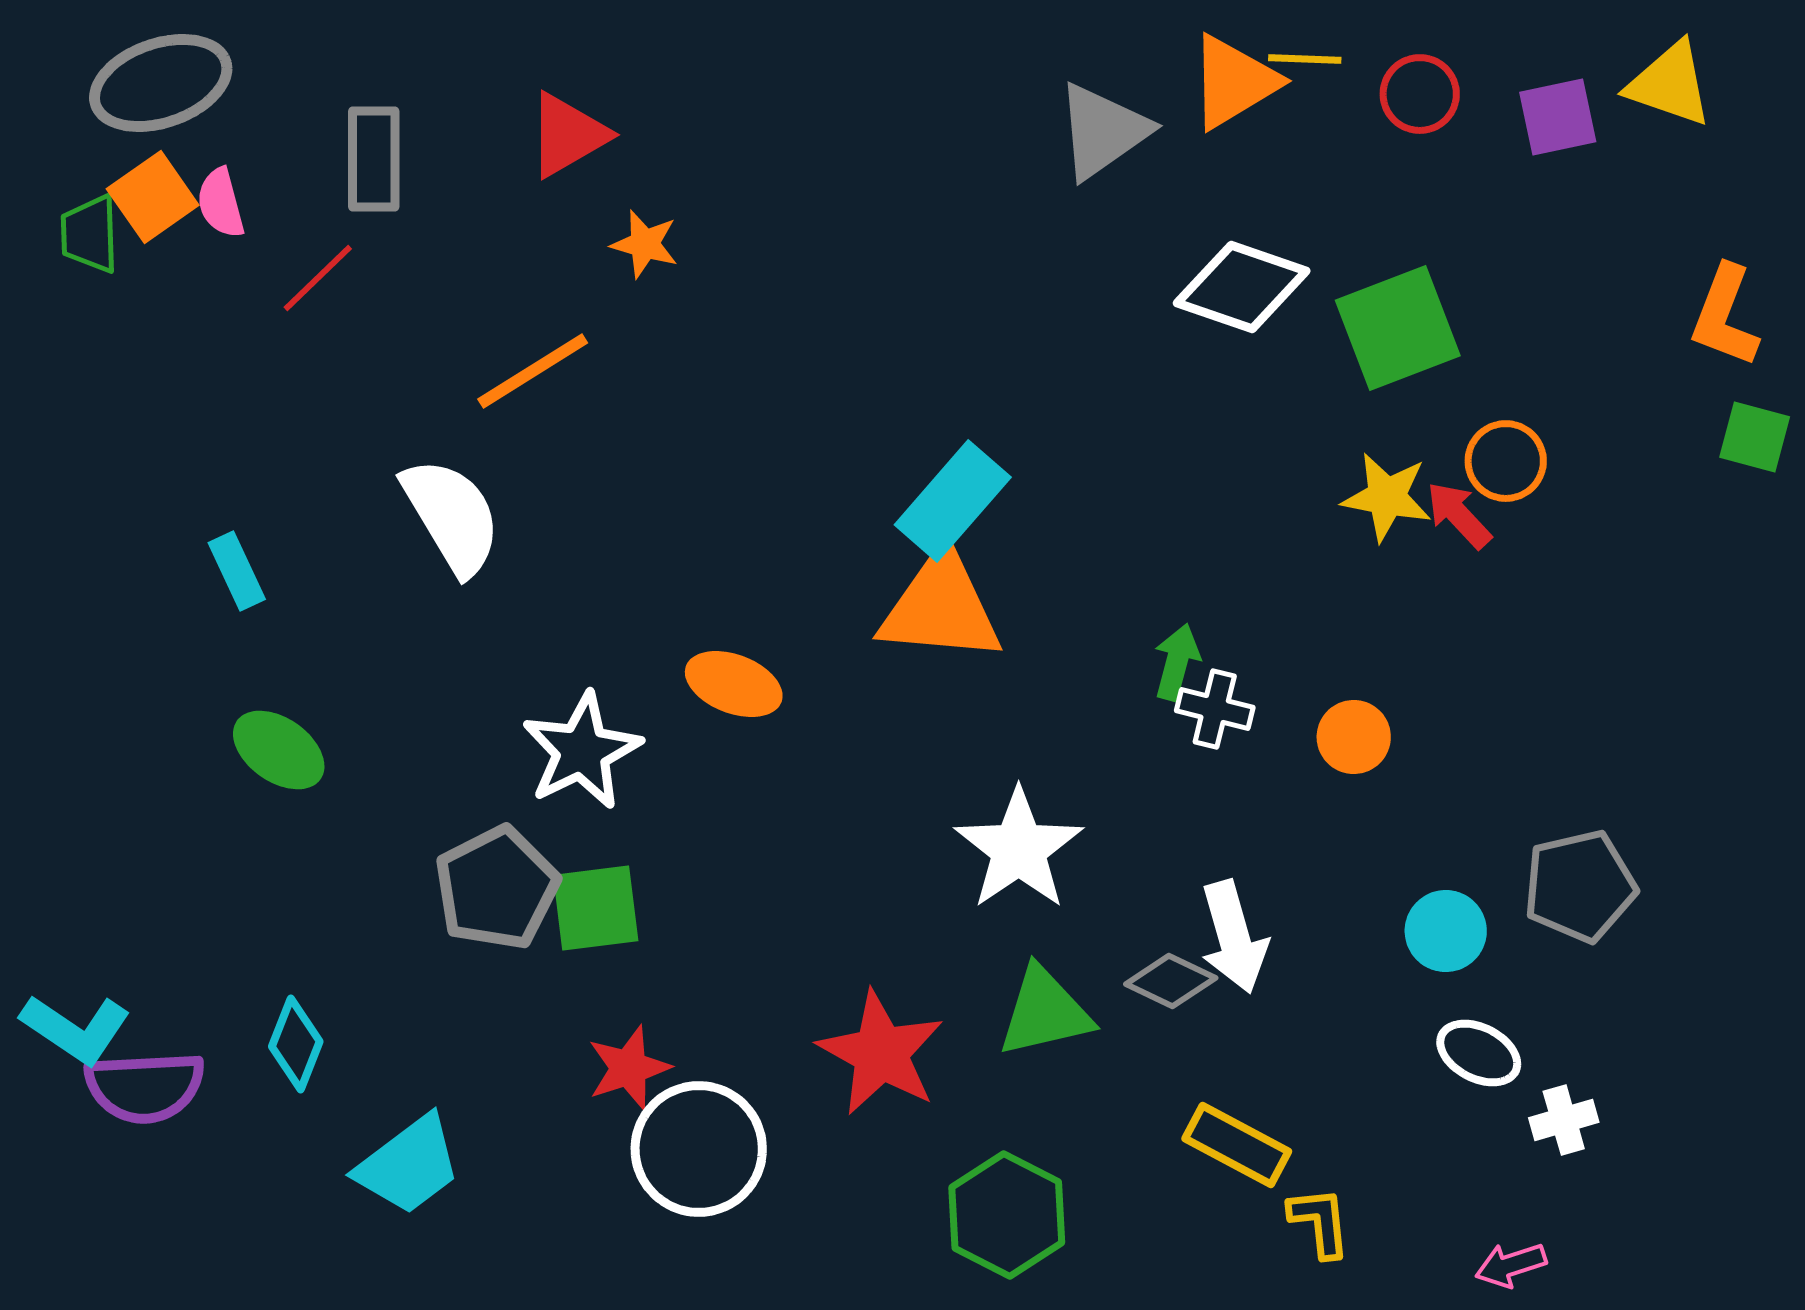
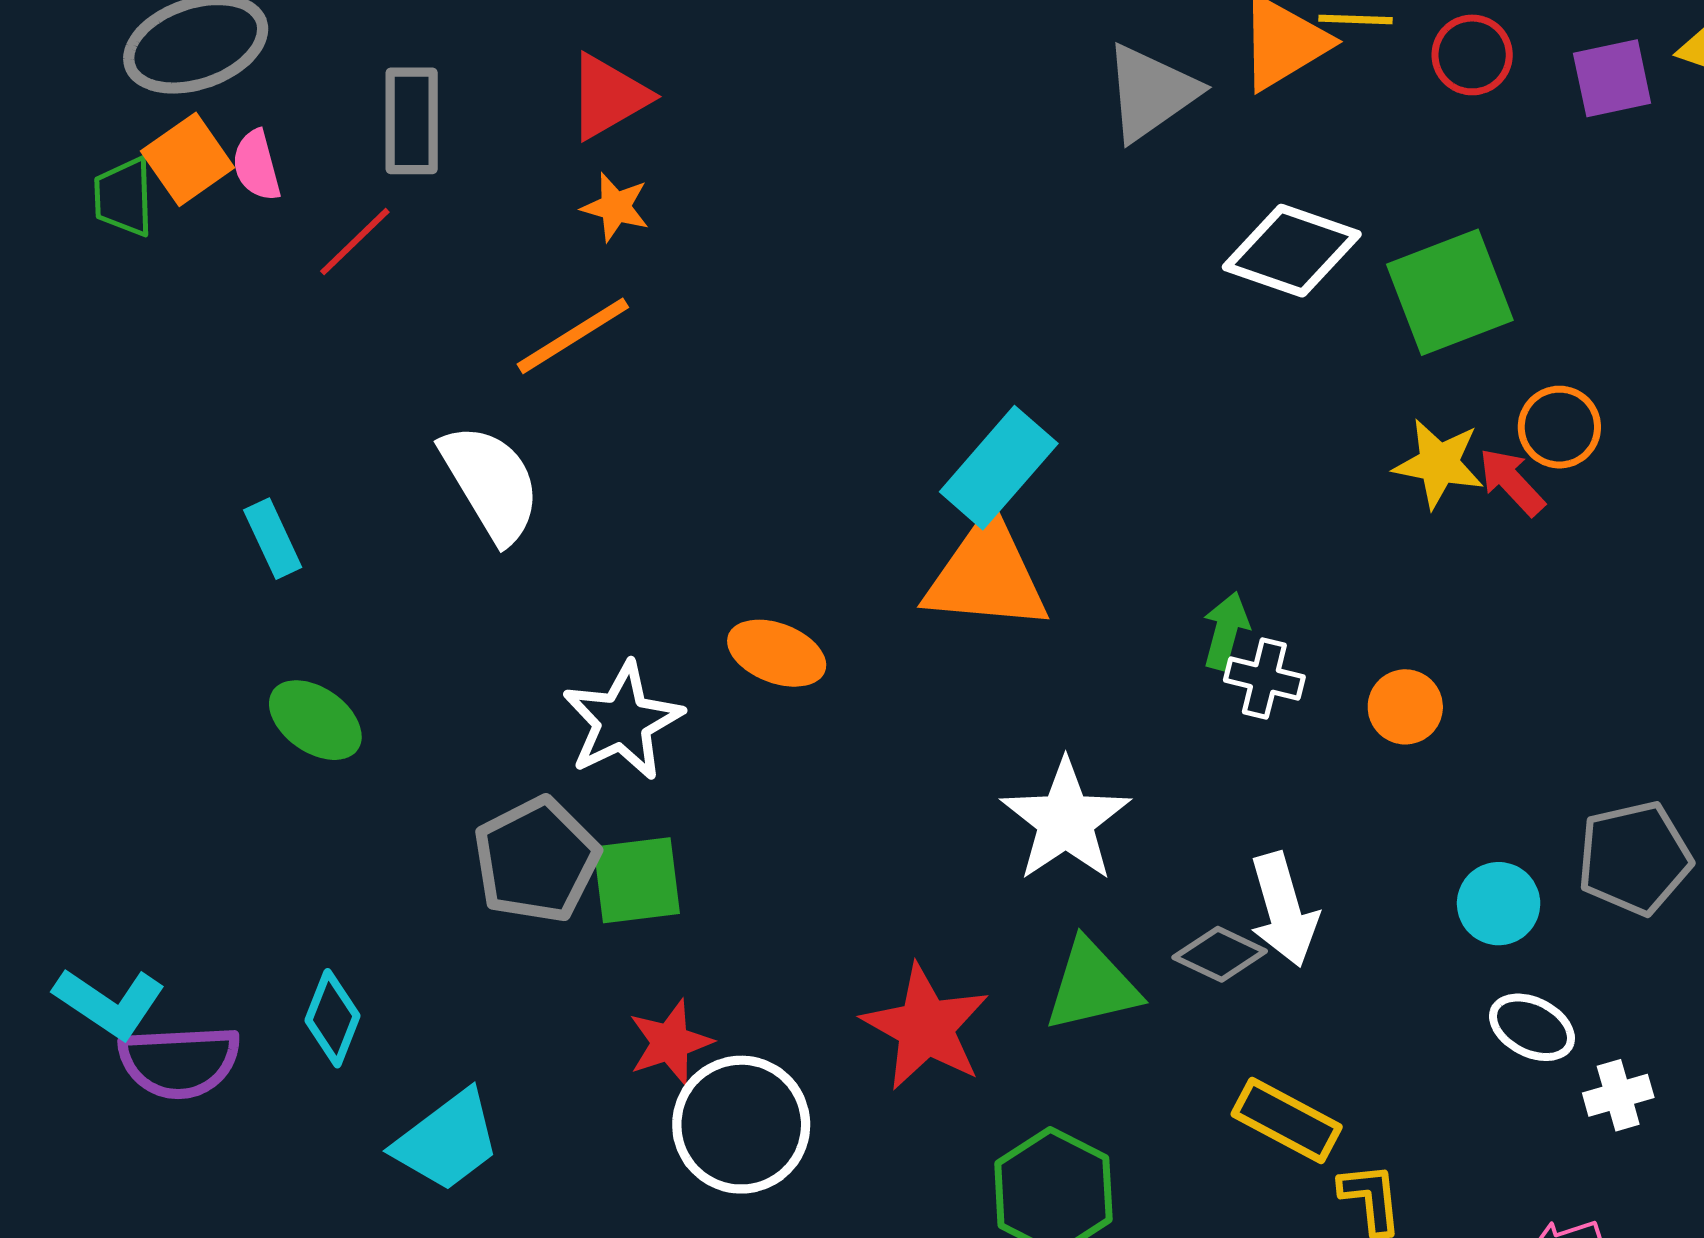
orange star: (645, 244) -> (615, 207), moved

